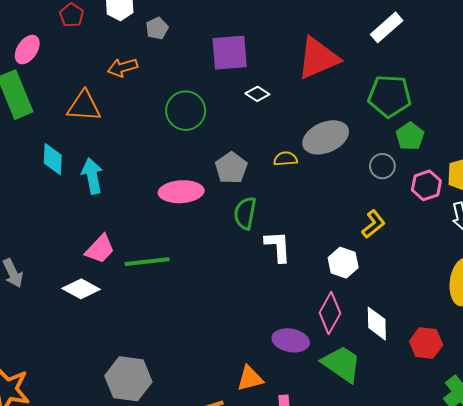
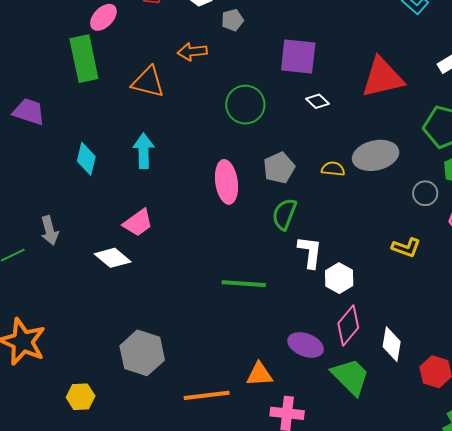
cyan diamond: (53, 159) -> (86, 159), moved
pink ellipse: (181, 192) -> (226, 182), turned 75
yellow L-shape: (373, 224) -> (406, 248), turned 48
green line: (147, 262) -> (244, 284), moved
white hexagon: (343, 263) -> (339, 278), moved

